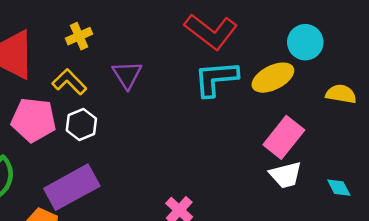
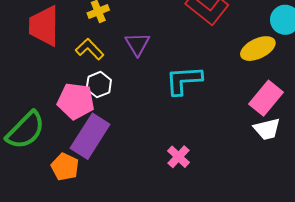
cyan L-shape: (216, 79) -> (184, 80), moved
pink pentagon: (34, 120) -> (76, 101), moved
purple rectangle: (72, 187) -> (90, 136), turned -30

